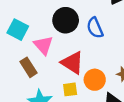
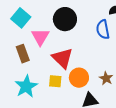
blue semicircle: (95, 28) -> (103, 29), moved

